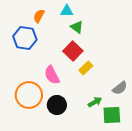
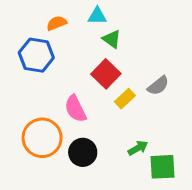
orange semicircle: (39, 16) -> (57, 23), turned 40
gray semicircle: (120, 88) -> (158, 86), moved

